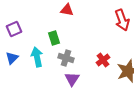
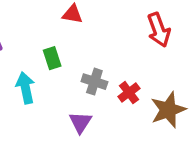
gray cross: (66, 58) -> (94, 82), moved

